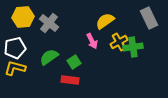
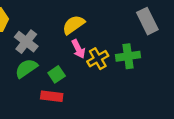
yellow semicircle: (105, 21) -> (73, 25), moved
gray cross: (49, 23) -> (26, 42), moved
yellow cross: (119, 42) -> (98, 59), moved

